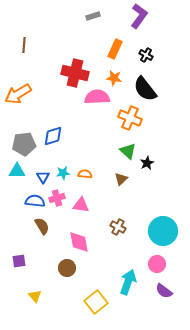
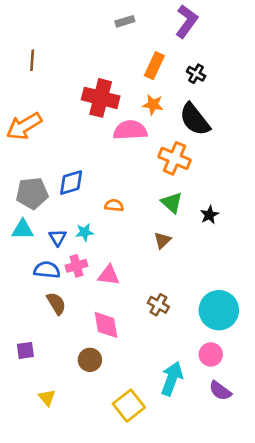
black star: (147, 163) -> (209, 215), moved
orange semicircle: (85, 174) -> (114, 205), moved

